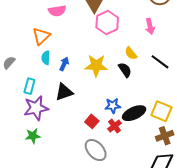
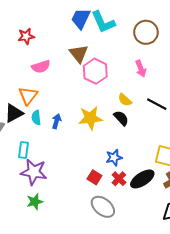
black triangle: (64, 92) -> (14, 113), moved
purple star: (36, 108) -> (34, 172), turned 30
black ellipse: (134, 113) -> (142, 179), moved

